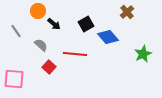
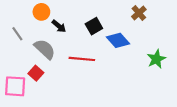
gray semicircle: (41, 45) -> (45, 49), size x1.5
red square: (49, 67) -> (36, 73), moved

